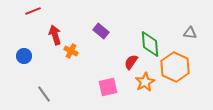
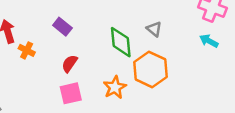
gray triangle: (190, 33) -> (154, 29), moved, turned 32
red semicircle: (131, 62) -> (70, 64), moved

